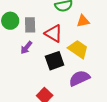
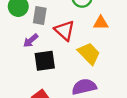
black square: (55, 61) -> (45, 61), moved

